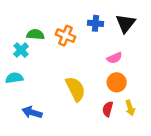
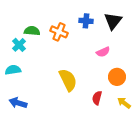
orange circle: (117, 82) -> (117, 77), moved
yellow arrow: (130, 108) -> (124, 103), moved, turned 144
blue arrow: (32, 112) -> (18, 103), moved

